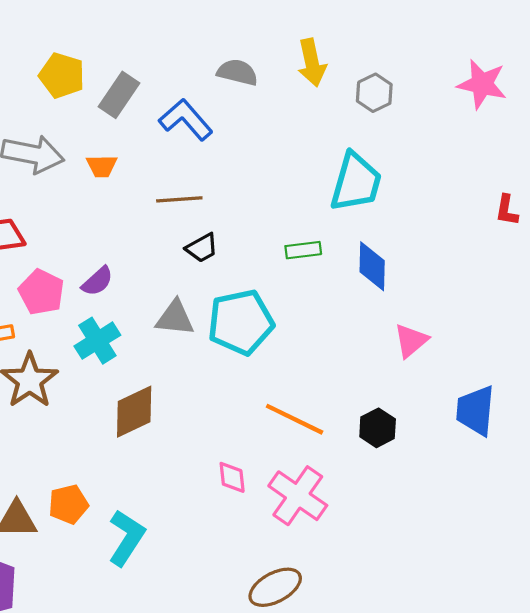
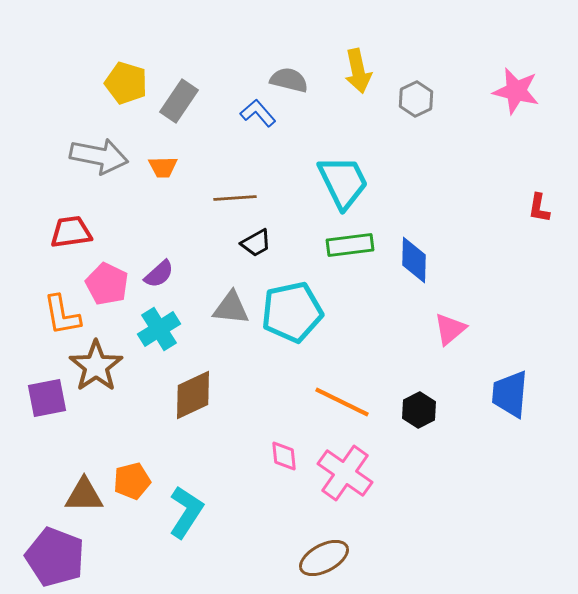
blue L-shape: (186, 120) -> (258, 113), moved, size x0.7
cyan trapezoid: (356, 182) -> (343, 182), moved, turned -42
green rectangle: (303, 250) -> (350, 245), size x1.4

